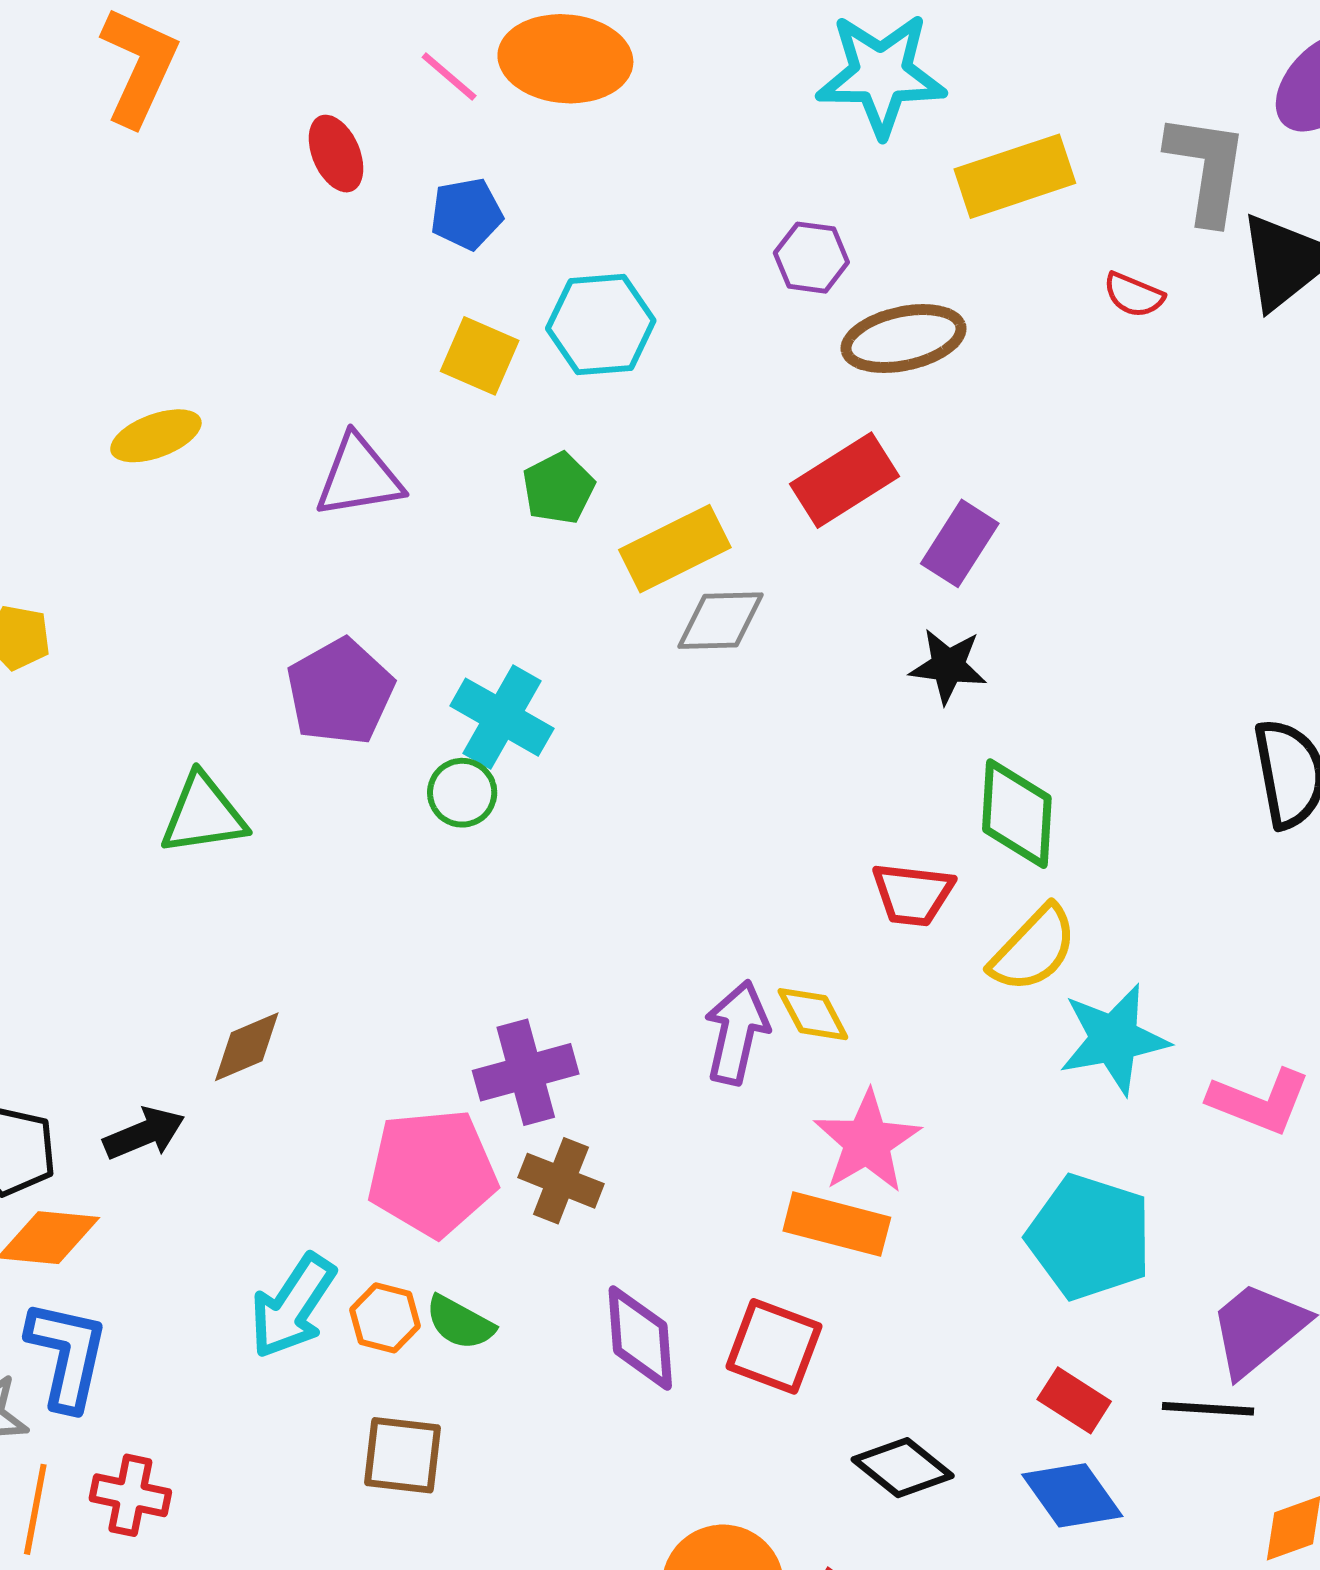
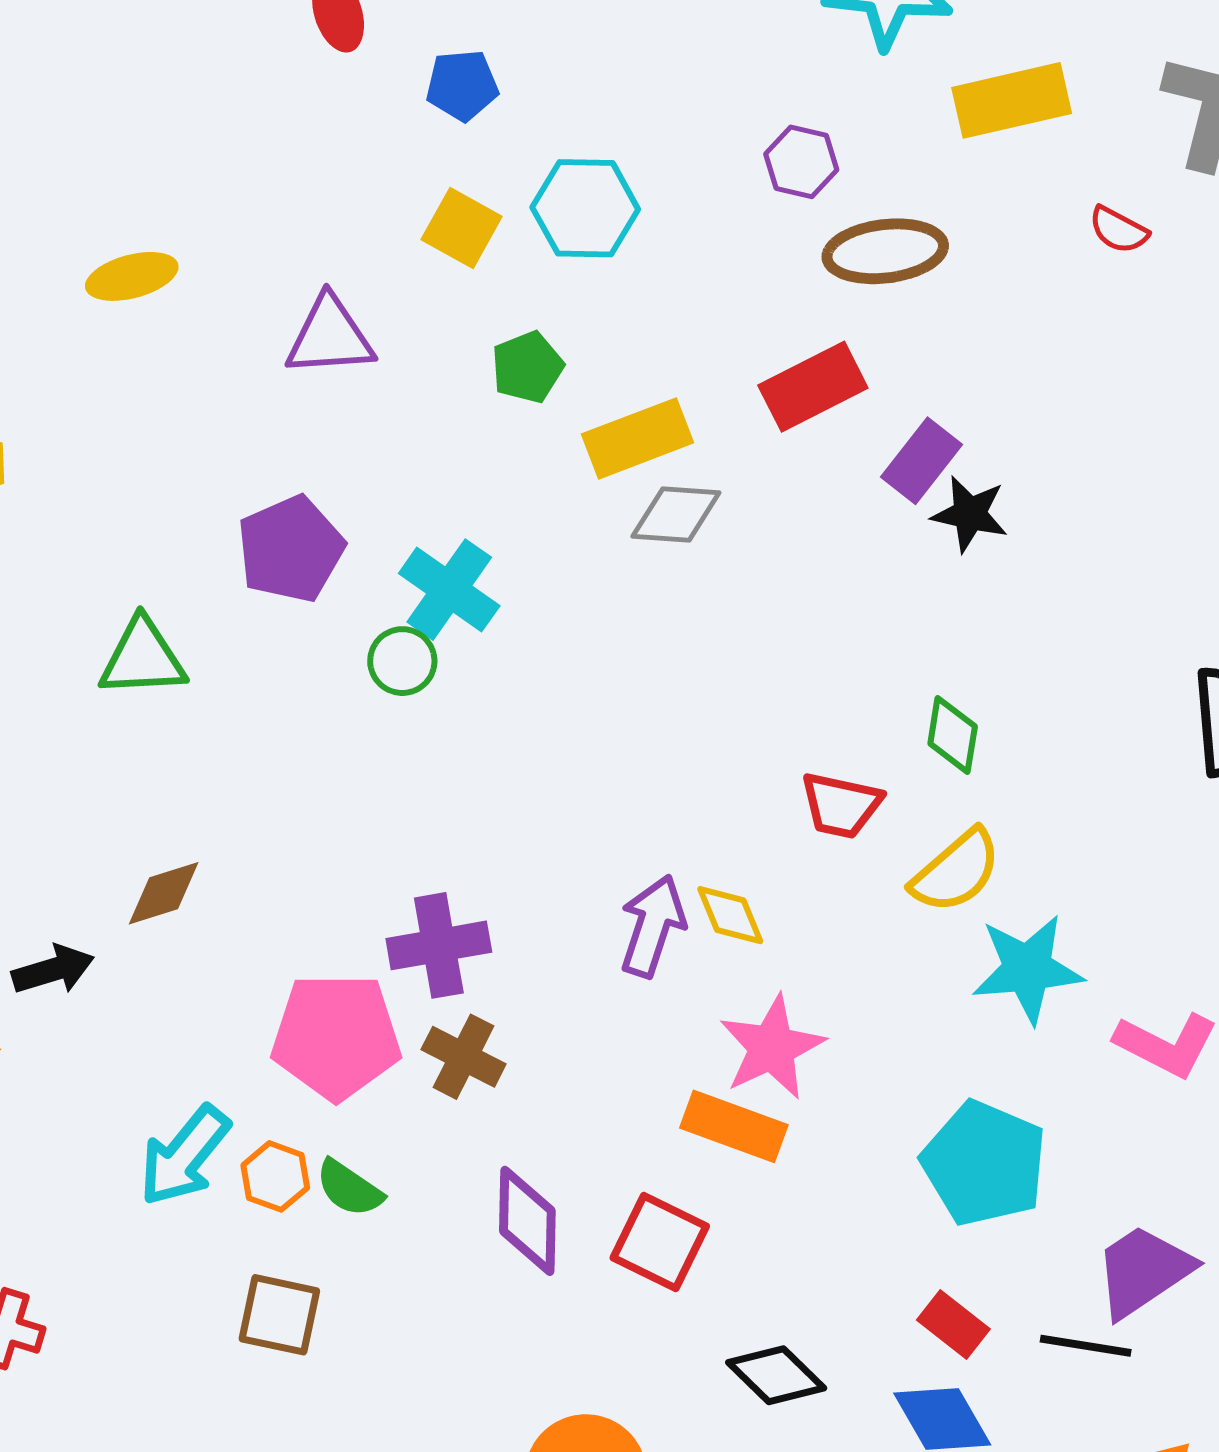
black star: (948, 666) -> (970, 514), moved
green diamond: (1017, 814) -> (953, 735), size x0.7

